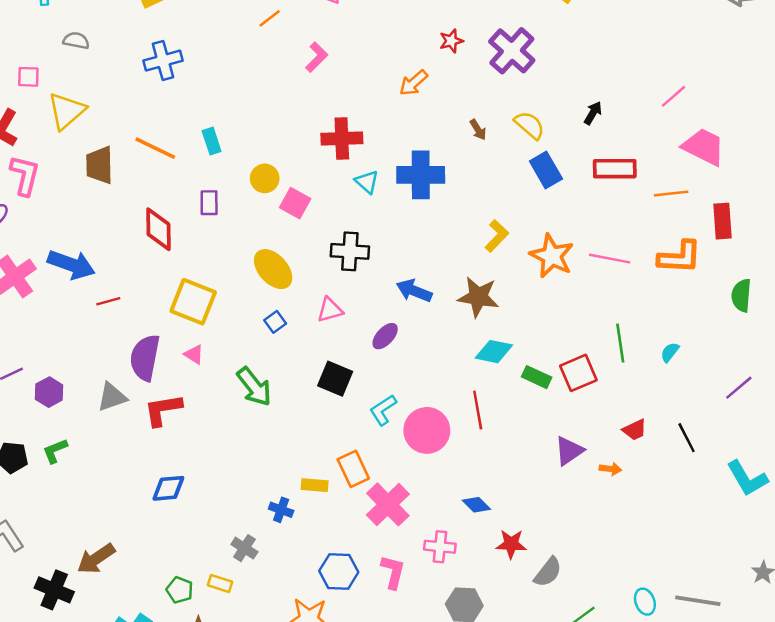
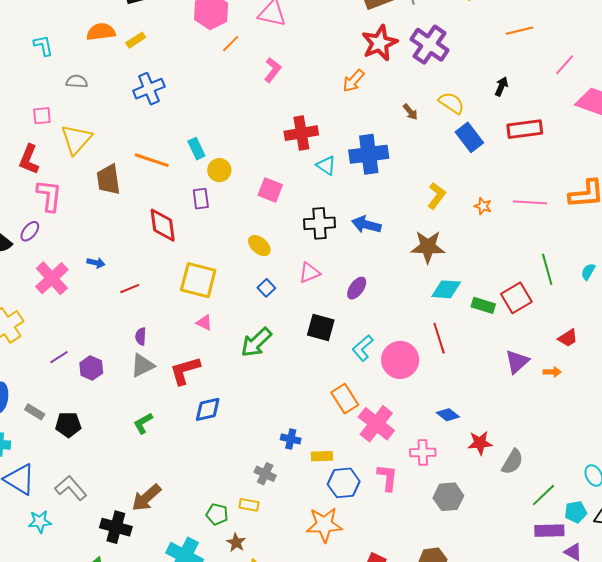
red star: (451, 41) -> (380, 43), size x1.8
yellow circle: (265, 178) -> (219, 170), moved
orange line: (671, 194) -> (519, 31), moved
orange star: (552, 256) -> (483, 206), size x0.5
blue arrow: (71, 265) -> (96, 263), size x0.5
yellow ellipse: (273, 269) -> (259, 246), size x0.7
blue arrow: (414, 291) -> (366, 225), moved
purple semicircle: (145, 358) -> (141, 336), moved, size x0.5
green arrow: (254, 387) -> (256, 342), turned 92
green L-shape: (55, 451) -> (143, 423), moved
yellow rectangle: (315, 485) -> (322, 456), moved
blue diamond: (168, 488) -> (208, 409), moved

